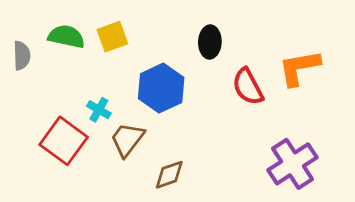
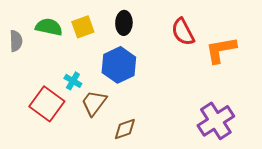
black ellipse: (210, 42) -> (124, 23), moved
red semicircle: (248, 87) -> (183, 32), moved

